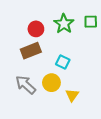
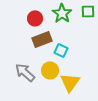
brown rectangle: (31, 51) -> (42, 39), moved
yellow triangle: (72, 95) -> (70, 82), size x1.5

